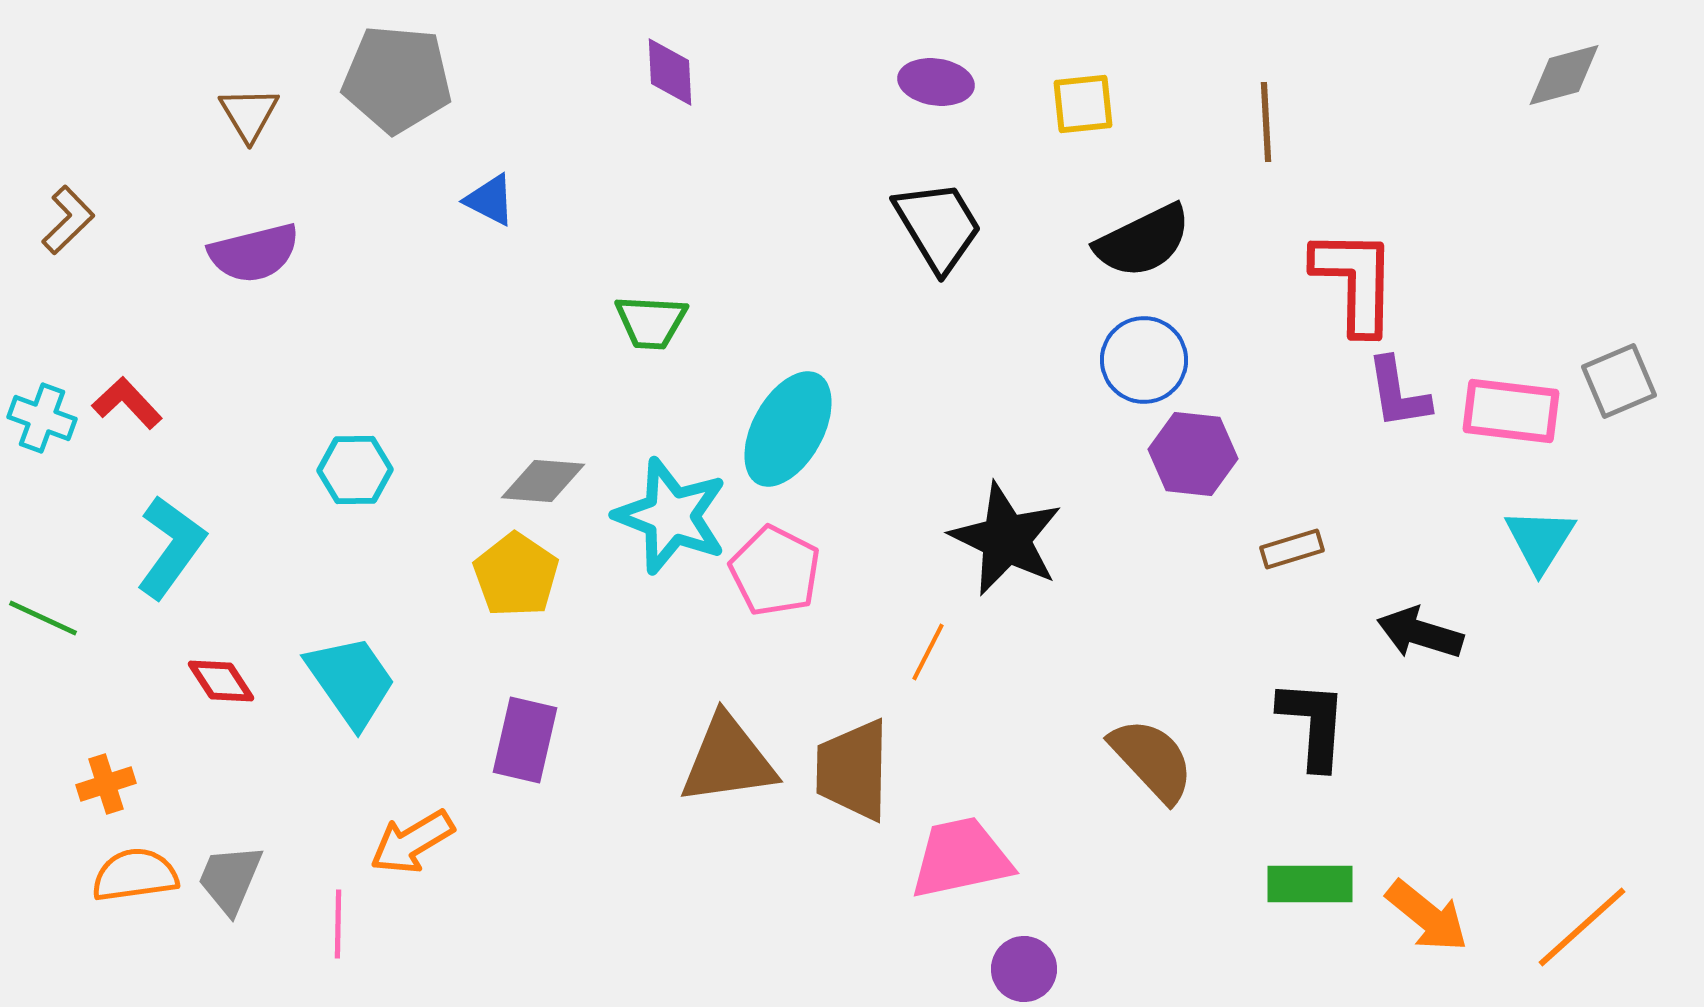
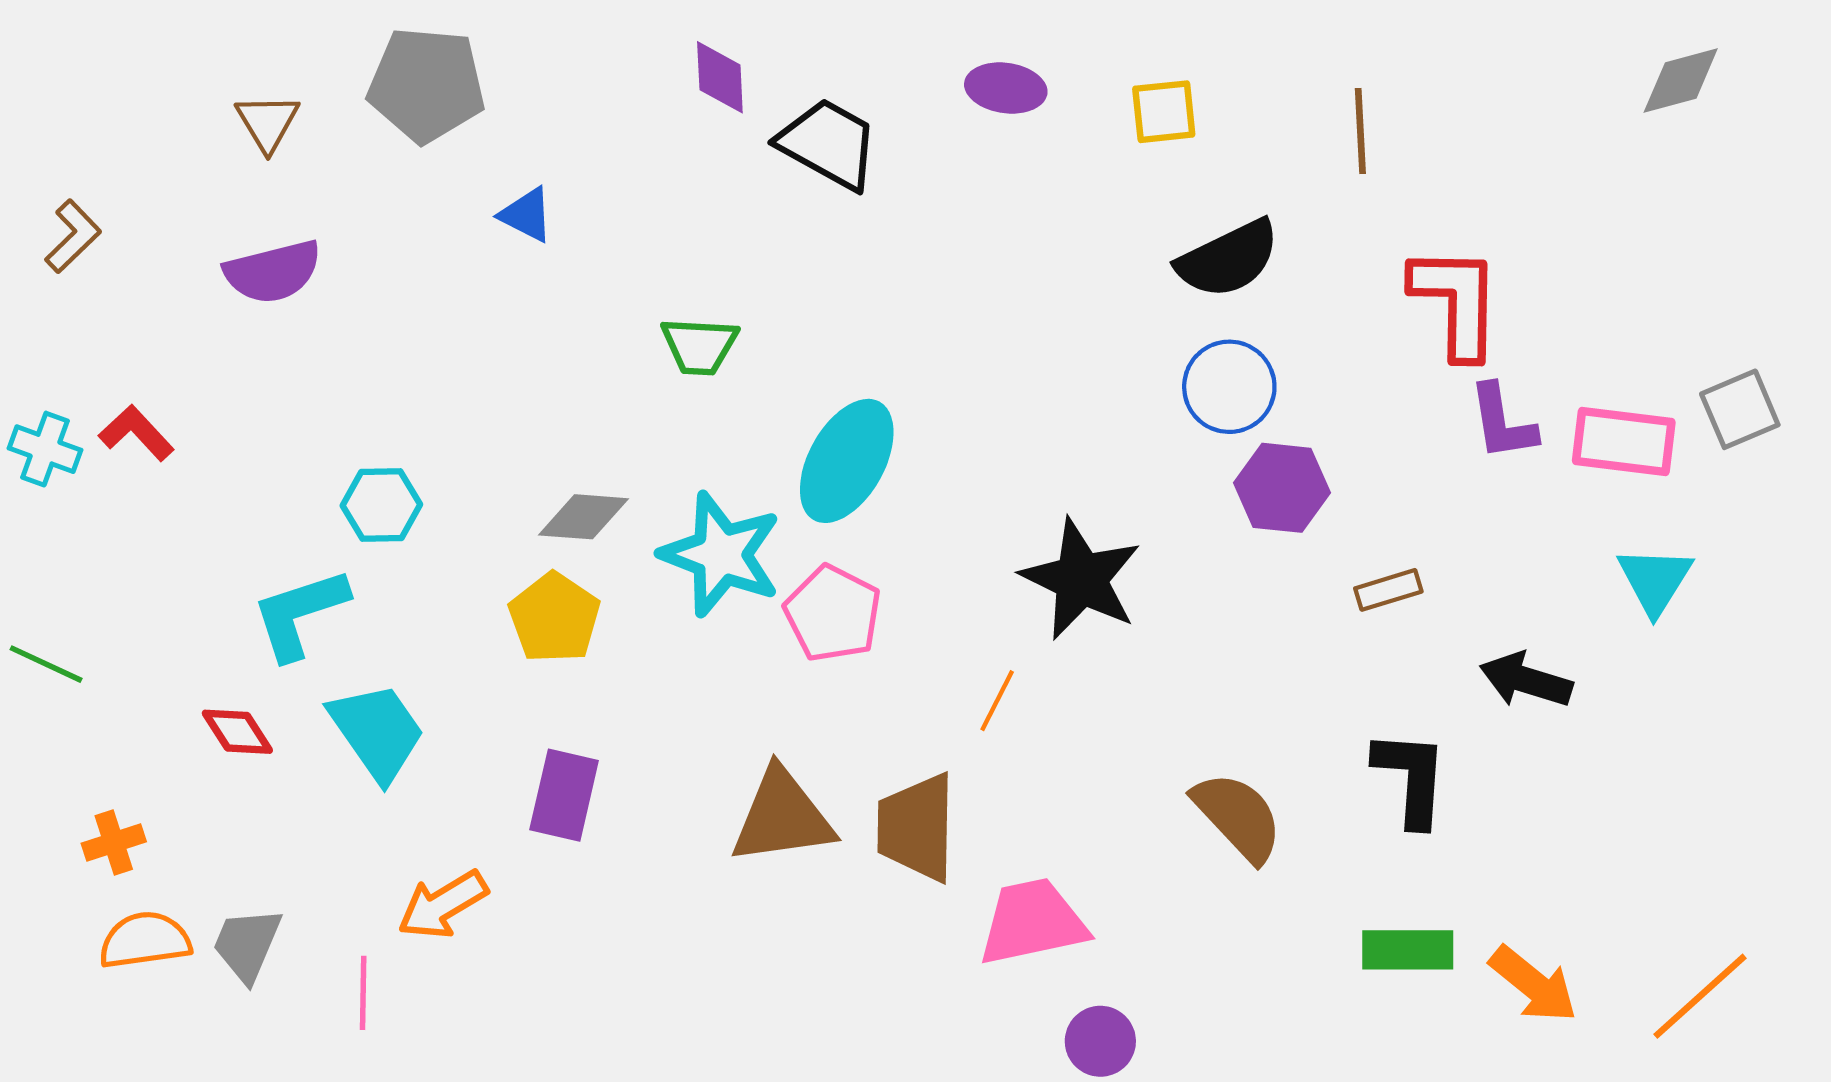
black trapezoid: (938, 226) -> (828, 144), moved, turned -30
cyan L-shape: (171, 547) -> (300, 614), moved, turned -144

